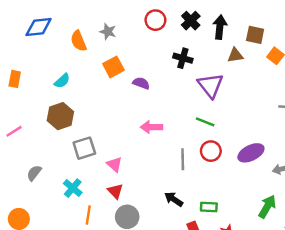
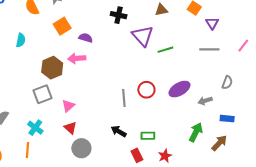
cyan semicircle: (62, 81) -> (21, 40), turned -32
brown hexagon: (60, 116) -> (52, 68), moved
green line: (205, 122) -> (165, 50), moved, turned -35
pink arrow: (152, 127) -> (77, 58), moved
pink triangle: (115, 164) -> (68, 106), turned 40
orange line: (88, 215) -> (27, 150), moved

